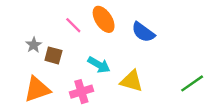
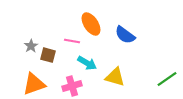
pink line: (73, 25) -> (72, 41), moved, turned -35

